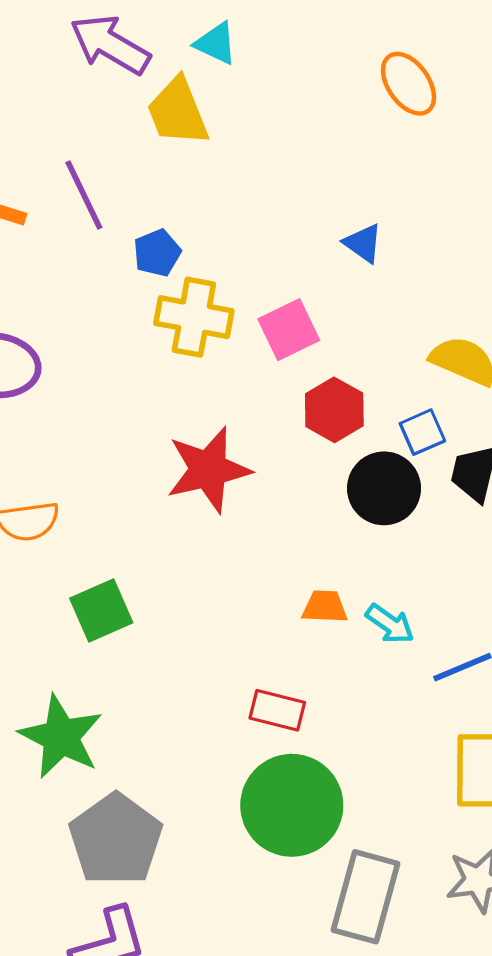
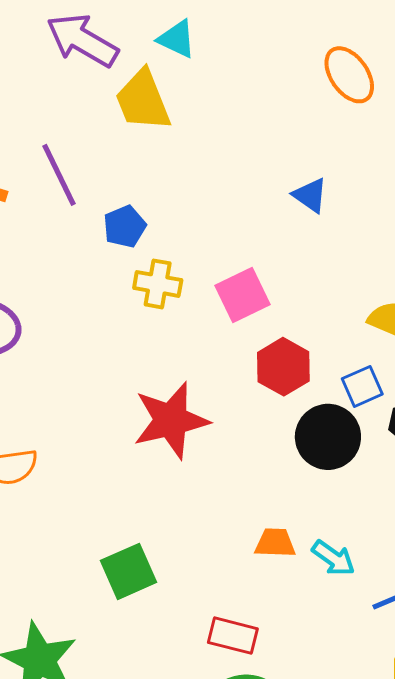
blue triangle: (363, 243) -> (310, 195), moved
yellow cross: (194, 317) -> (158, 284), size x0.7
green square: (101, 611) -> (129, 571), moved

